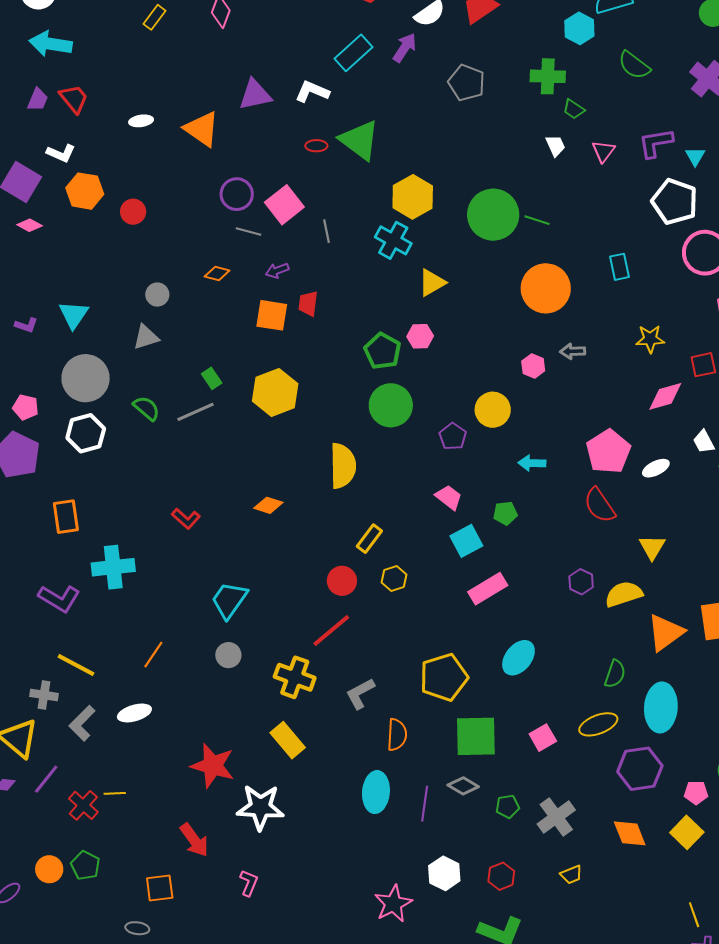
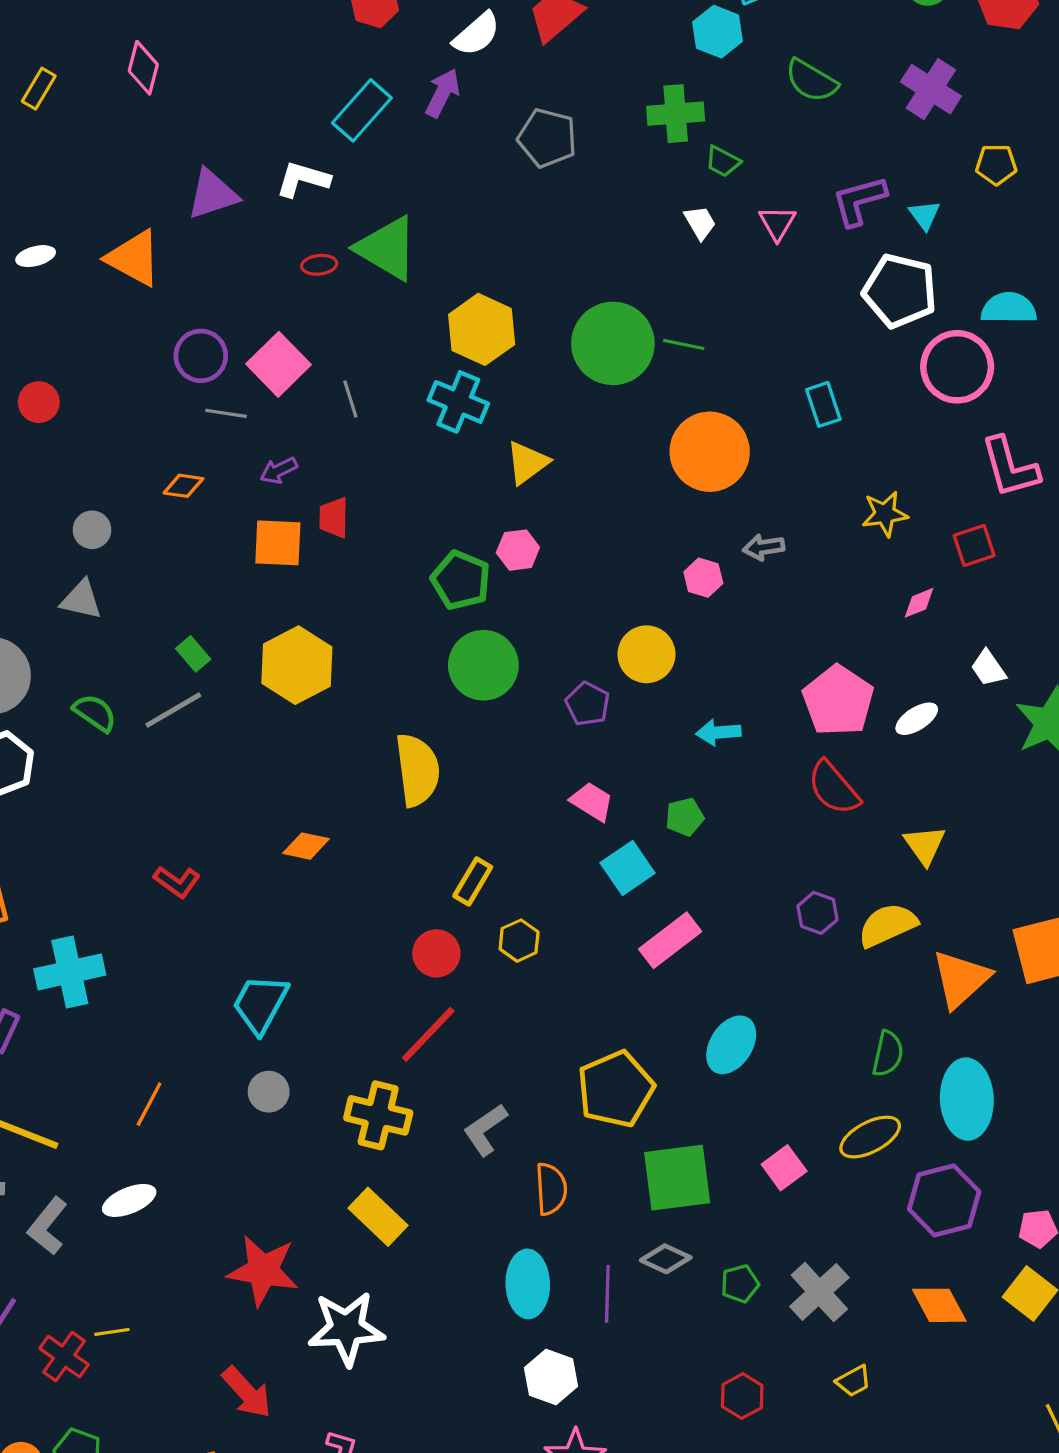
gray triangle: (146, 337) -> (81, 600), turned 36
pink diamond: (665, 396) -> (919, 603), size x0.6
white hexagon: (444, 873) -> (551, 1377), moved

